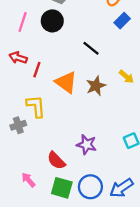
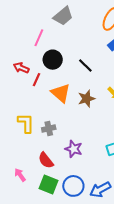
black circle: (52, 21) -> (53, 60), moved
pink line: (23, 22) -> (39, 38), moved
yellow L-shape: (36, 106) -> (26, 123), moved
gray cross: (18, 125) -> (49, 128), moved

